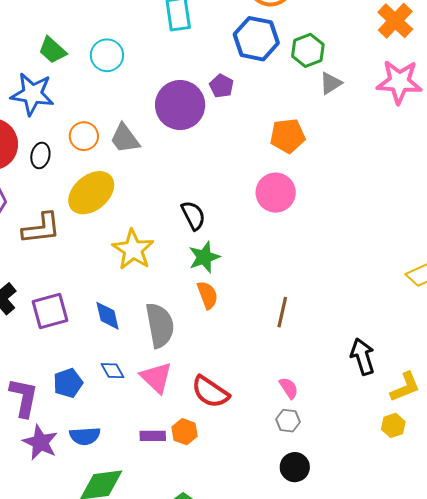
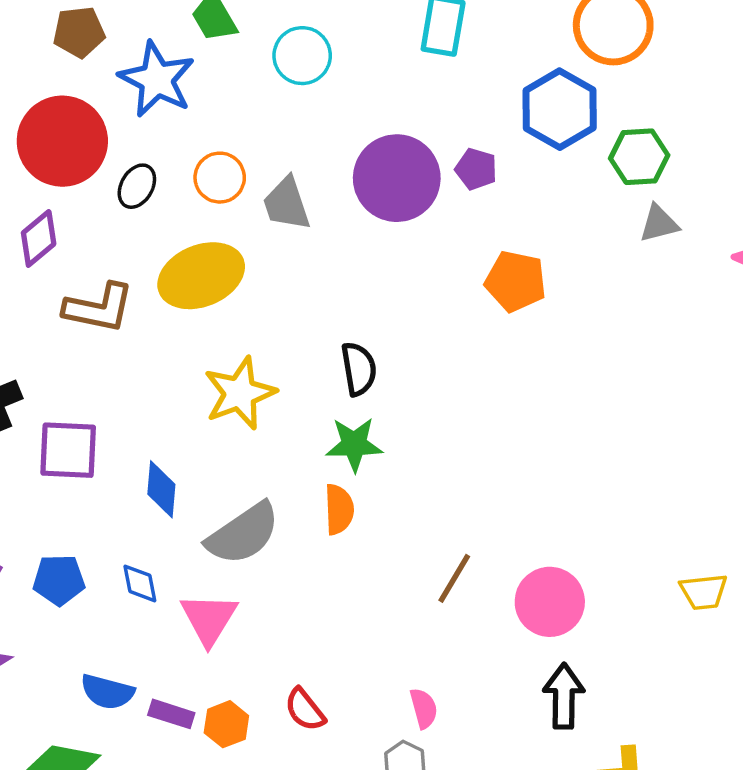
purple pentagon: (222, 86) -> (476, 169), turned -30
orange pentagon: (288, 136) -> (516, 281), moved
pink circle: (276, 193) -> (550, 602), moved
gray semicircle: (160, 325) -> (243, 534), turned 48
red semicircle: (210, 392) -> (305, 710), moved, size x0.7
blue semicircle: (85, 436) -> (107, 692), moved

